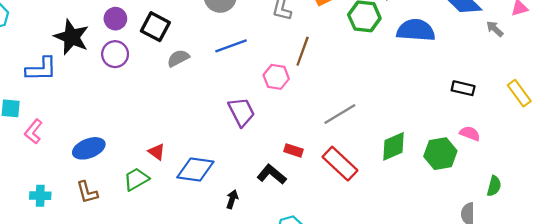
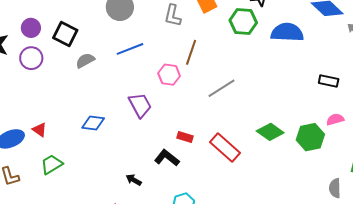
gray line: (340, 114) -> (222, 88), moved
pink semicircle: (470, 133) -> (335, 119), turned -36
green diamond: (393, 146) -> (270, 132), turned 60
red triangle: (157, 152) -> (40, 130), moved
blue diamond: (195, 170) -> (93, 123), moved, size x0.7
black arrow: (232, 199) -> (134, 180), turned -77

